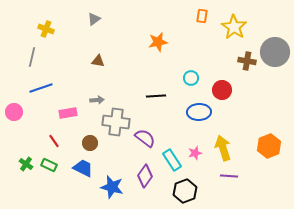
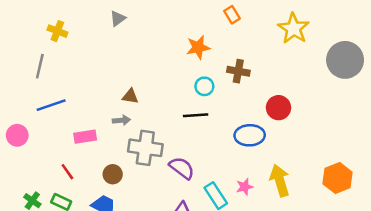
orange rectangle: (202, 16) -> (232, 15), moved, turned -40
brown triangle: (98, 61) -> (130, 96), moved
brown cross: (247, 61) -> (238, 71), moved
cyan circle: (191, 78) -> (204, 86), moved

